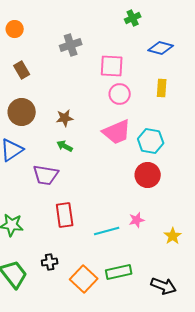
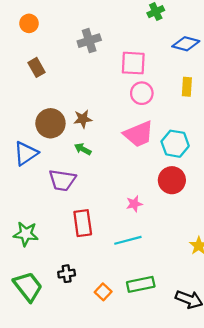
brown circle: (22, 112) -> (50, 123), moved
pink star: (137, 220) -> (134, 204), moved
orange square: (84, 279) -> (103, 292), size x0.6

